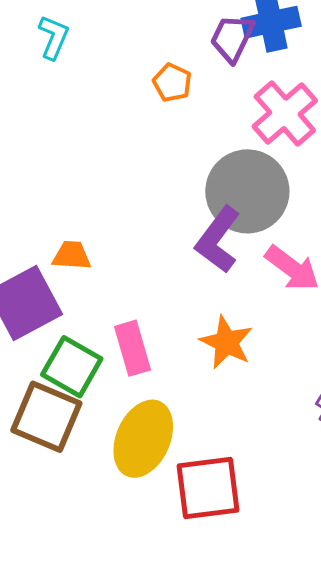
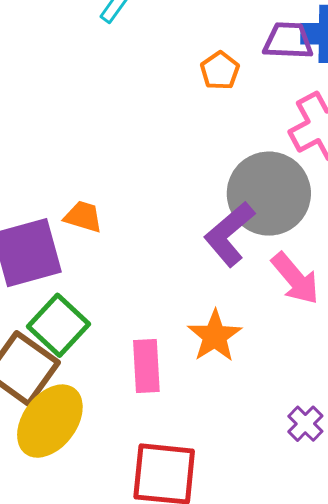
purple trapezoid: (232, 38) -> (288, 41), turned 54
pink rectangle: (133, 348) -> (146, 366), moved
yellow ellipse: (143, 439) -> (50, 421), moved

